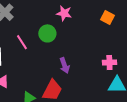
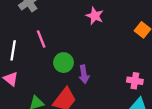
green circle: (47, 33) -> (64, 63), moved

